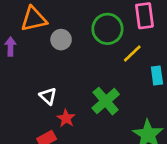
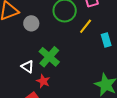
green cross: (106, 101) -> (49, 57), moved

